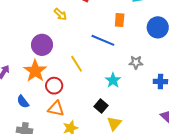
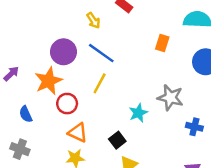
blue line: (103, 40) -> (101, 53), moved
gray star: (136, 62) -> (170, 98), size x1.5
yellow line: (77, 64) -> (100, 83), turned 48
orange triangle: (56, 109) -> (78, 133), moved

